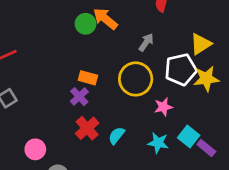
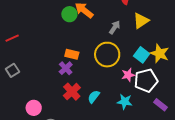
yellow triangle: (201, 44) -> (141, 21), moved
white pentagon: (181, 69) -> (146, 81), moved
yellow star: (206, 79) -> (160, 53), turned 30
cyan square: (189, 136) -> (142, 55), moved

